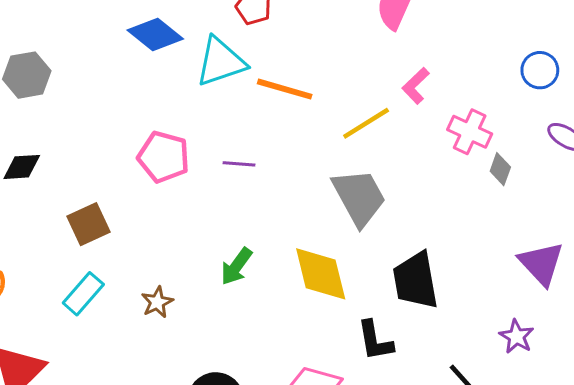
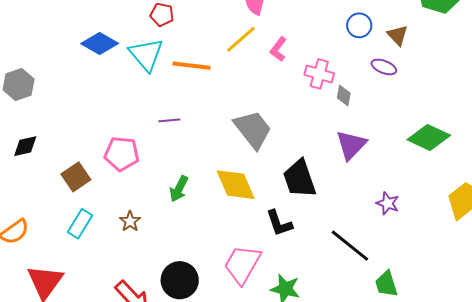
cyan triangle: (221, 62) -> (146, 55), turned -42
yellow line: (366, 123) -> (241, 39), moved
pink pentagon: (164, 157) -> (122, 154), moved
purple triangle: (541, 264) -> (351, 145), moved, turned 36
purple star: (517, 336) -> (388, 203), moved

